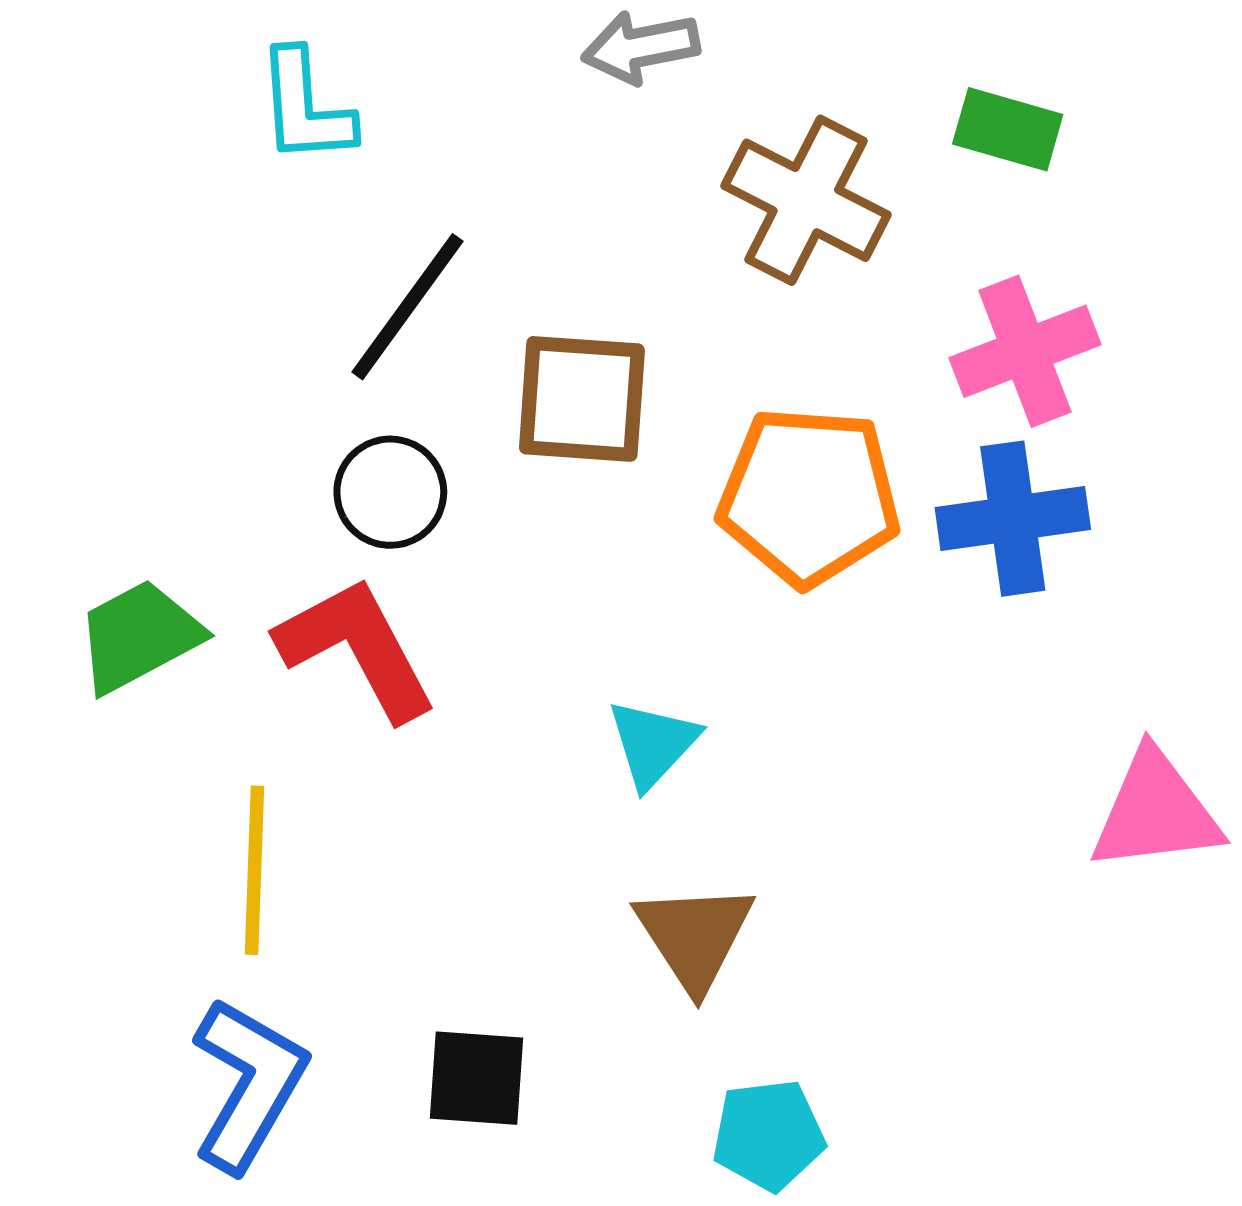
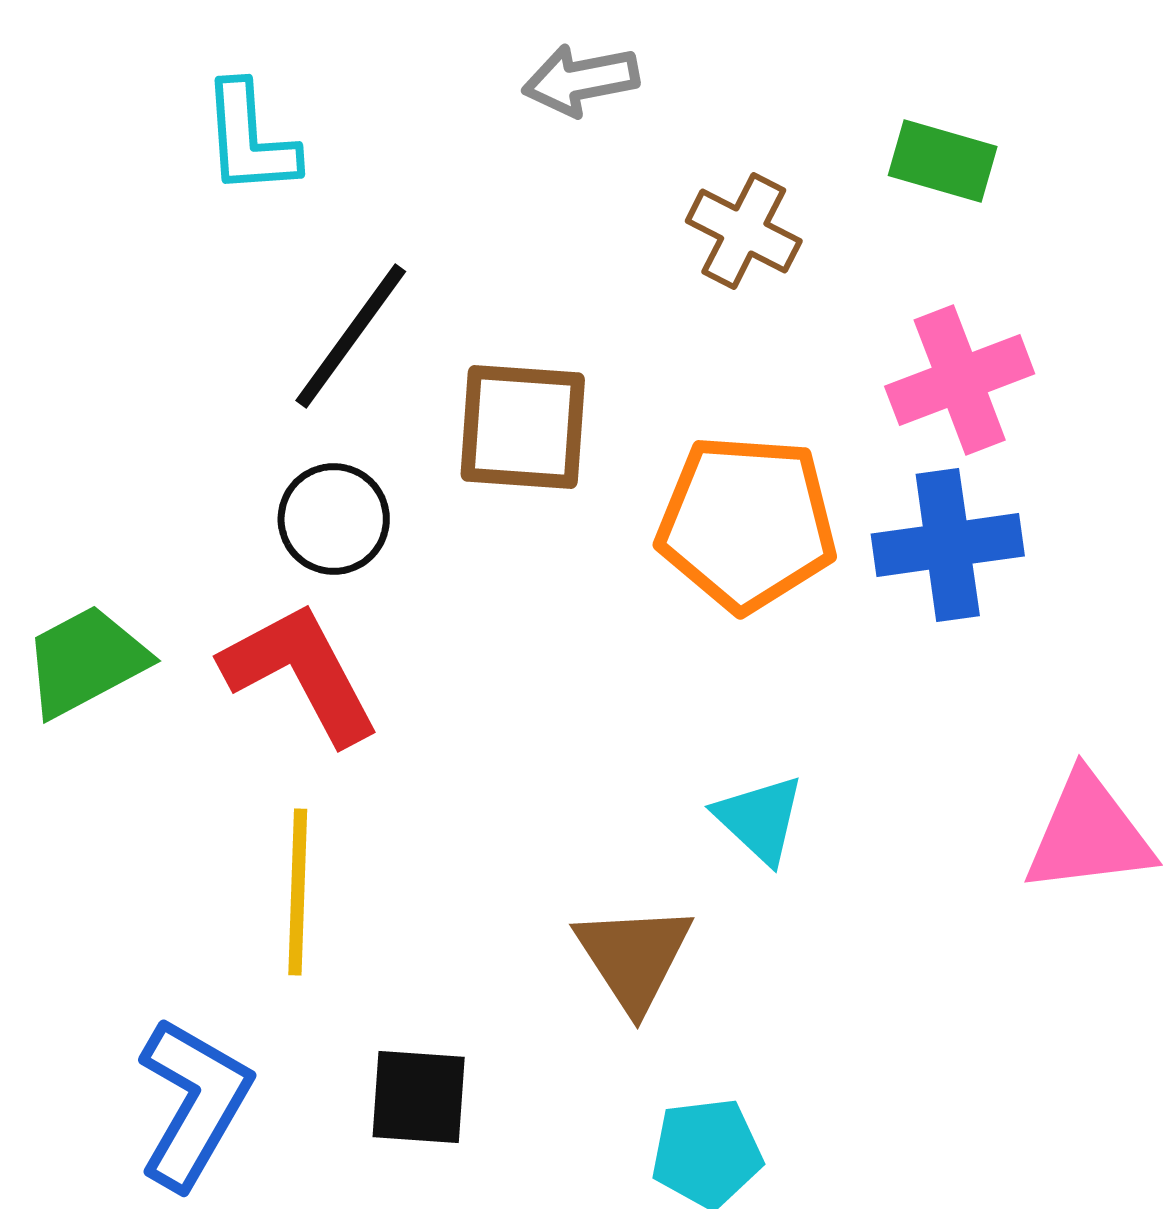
brown cross: (806, 200) -> (744, 231), size x0.7
cyan triangle: (653, 744) -> (760, 819), moved, turned -30
yellow line: (254, 870) -> (298, 892), moved

